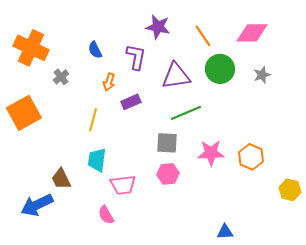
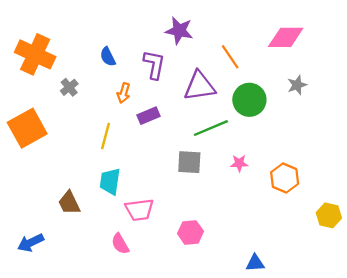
orange line: (203, 36) -> (230, 57), moved
green circle: (220, 69) -> (249, 100), moved
pink star: (211, 153) -> (239, 163), moved, size x0.6
pink hexagon: (168, 174) -> (190, 232), moved
blue arrow: (37, 205) -> (31, 243), moved, size x0.7

